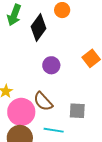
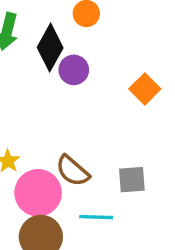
purple circle: (51, 65) -> (74, 70), moved

